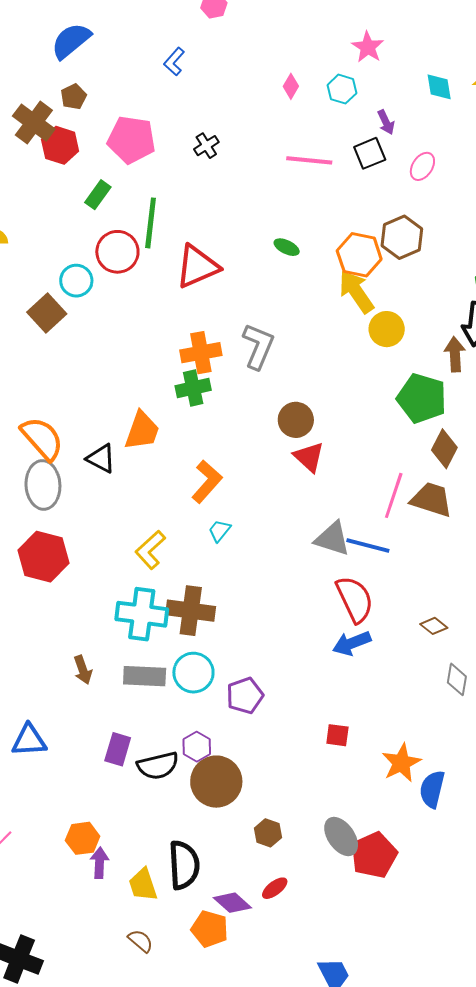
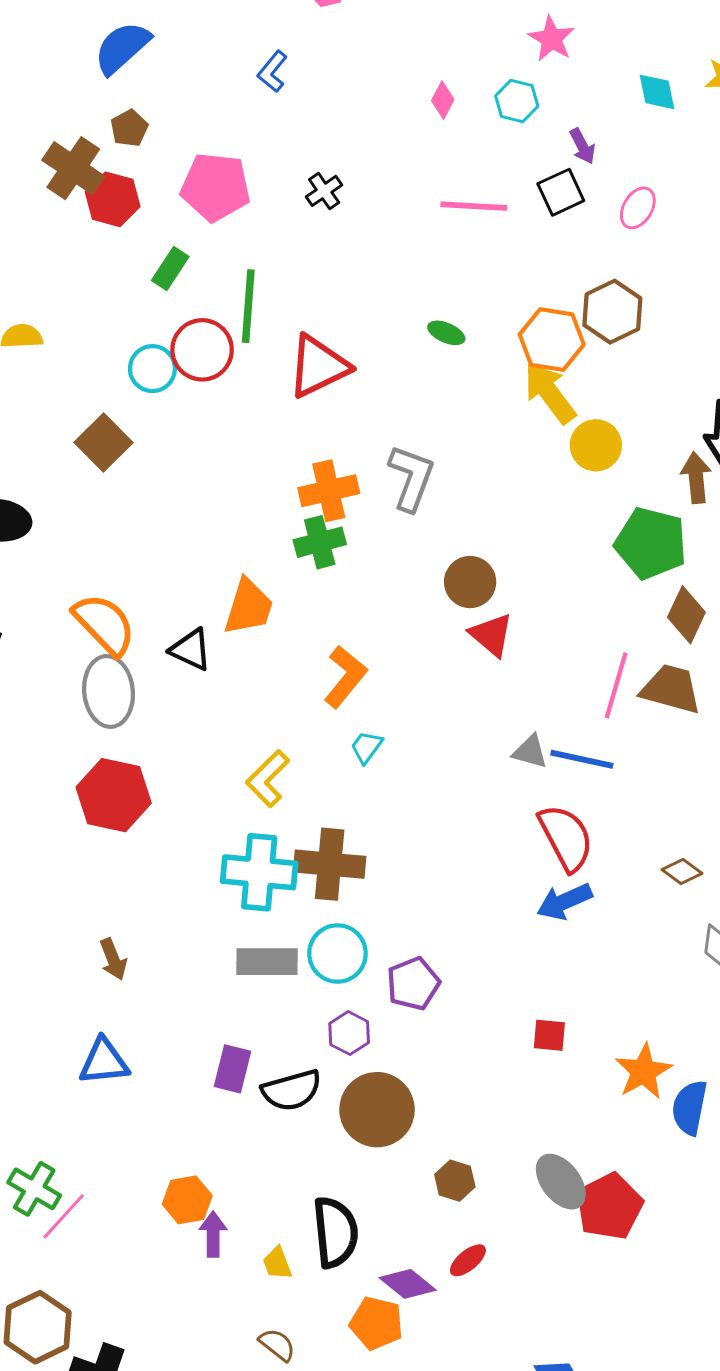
cyan circle: (76, 281) -> (152, 369), moved
gray triangle: (332, 539) -> (530, 752), size x0.7
brown arrow: (83, 670) -> (113, 959), moved
purple hexagon: (197, 747) -> (349, 1033), moved
yellow trapezoid: (143, 885) -> (277, 1263), size x0.7

